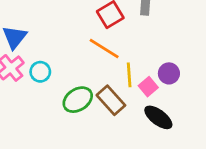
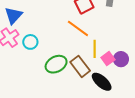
purple circle: (169, 73) -> (121, 59), moved
black ellipse: (158, 117) -> (102, 82), moved

